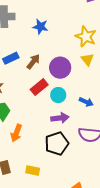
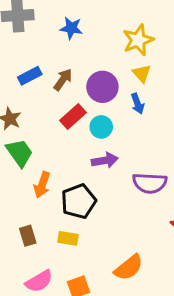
yellow star: (86, 37) -> (138, 40), turned 30
blue arrow: (86, 102) -> (138, 104), moved, turned 48
black pentagon: (57, 143) -> (79, 201), moved

